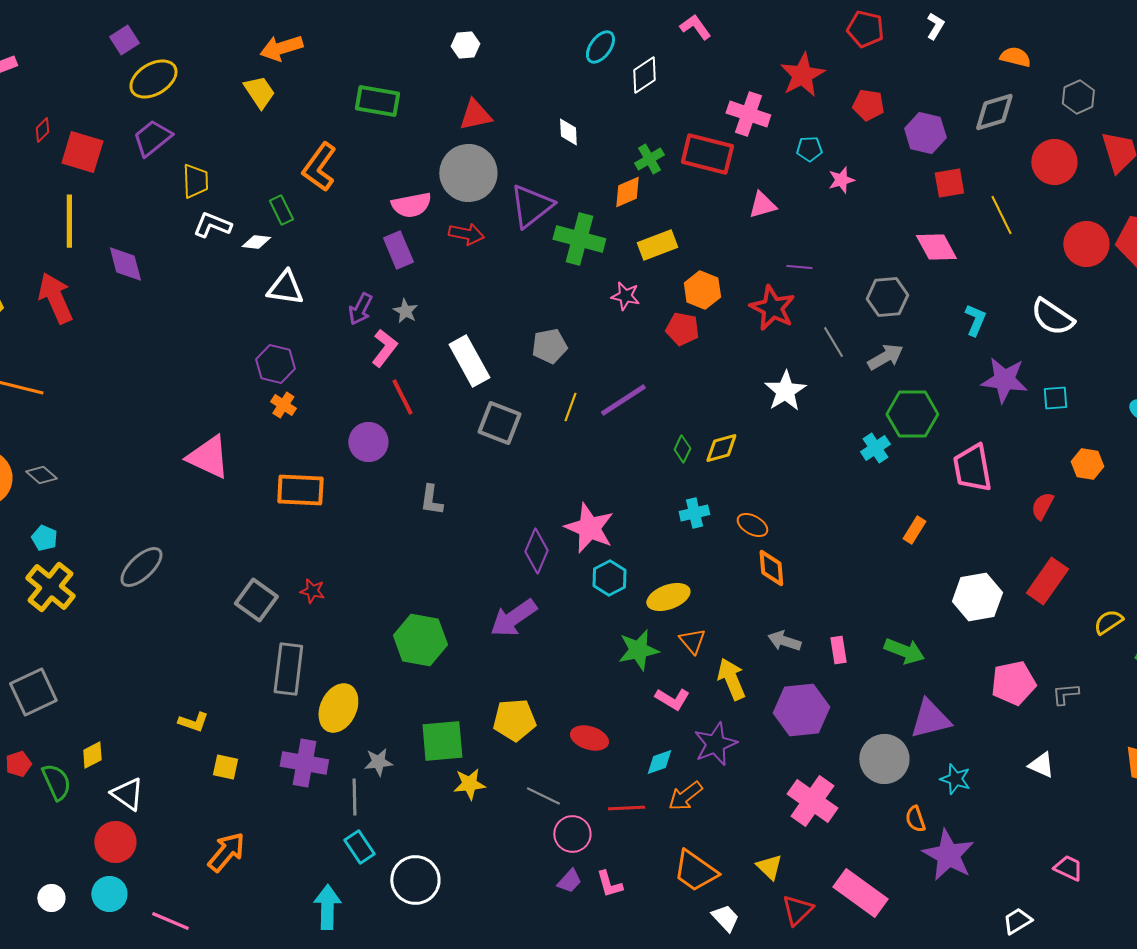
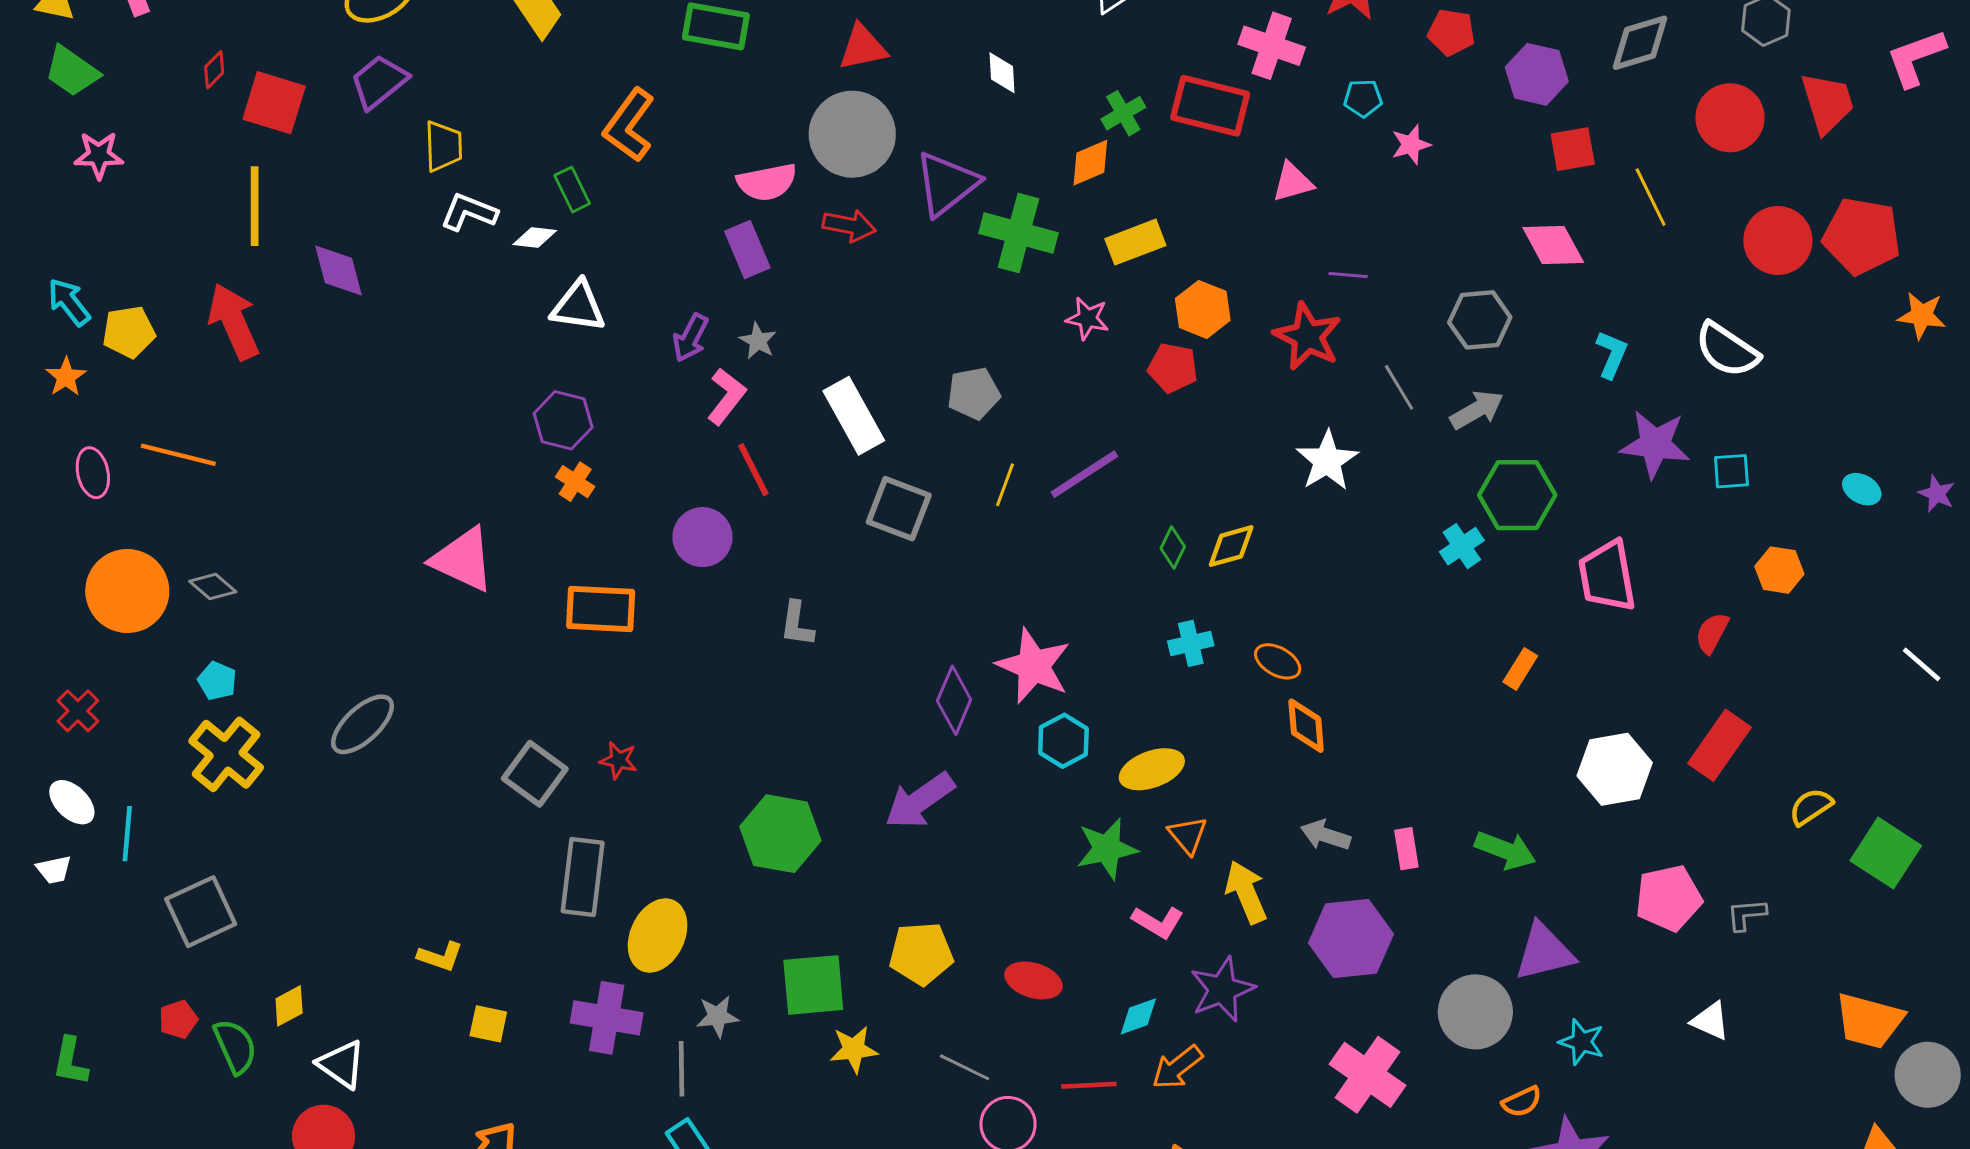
orange semicircle: (915, 819) -> (1522, 1102), turned -96

